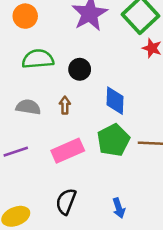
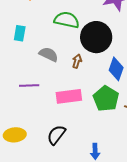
black circle: (80, 69) -> (96, 37), size x1.8
green pentagon: (113, 140) -> (106, 99), turned -30

